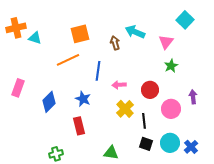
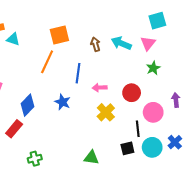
cyan square: (185, 20) -> (157, 21), moved, turned 30
cyan arrow: (135, 32) -> (121, 43), moved
orange line: (68, 60) -> (47, 62), turned -40
black line: (144, 121) -> (138, 129), moved
red rectangle: (79, 126) -> (14, 129), moved, turned 54
black square: (146, 144) -> (127, 148), turned -32
blue cross: (191, 147) -> (175, 142), moved

